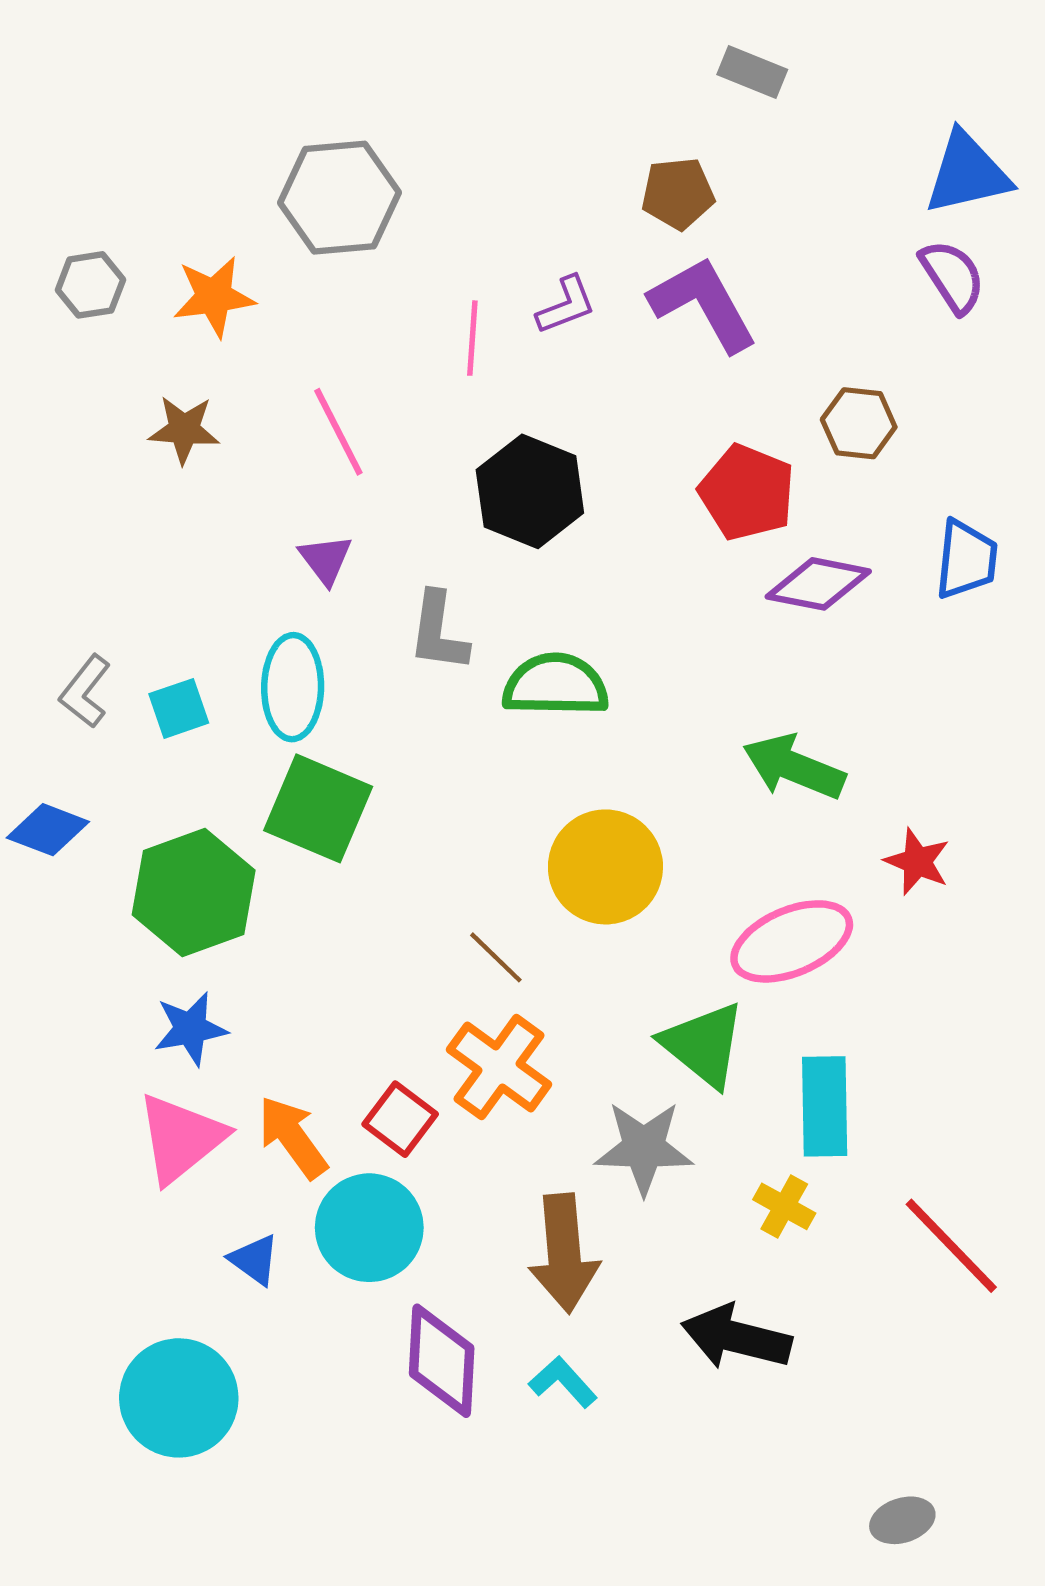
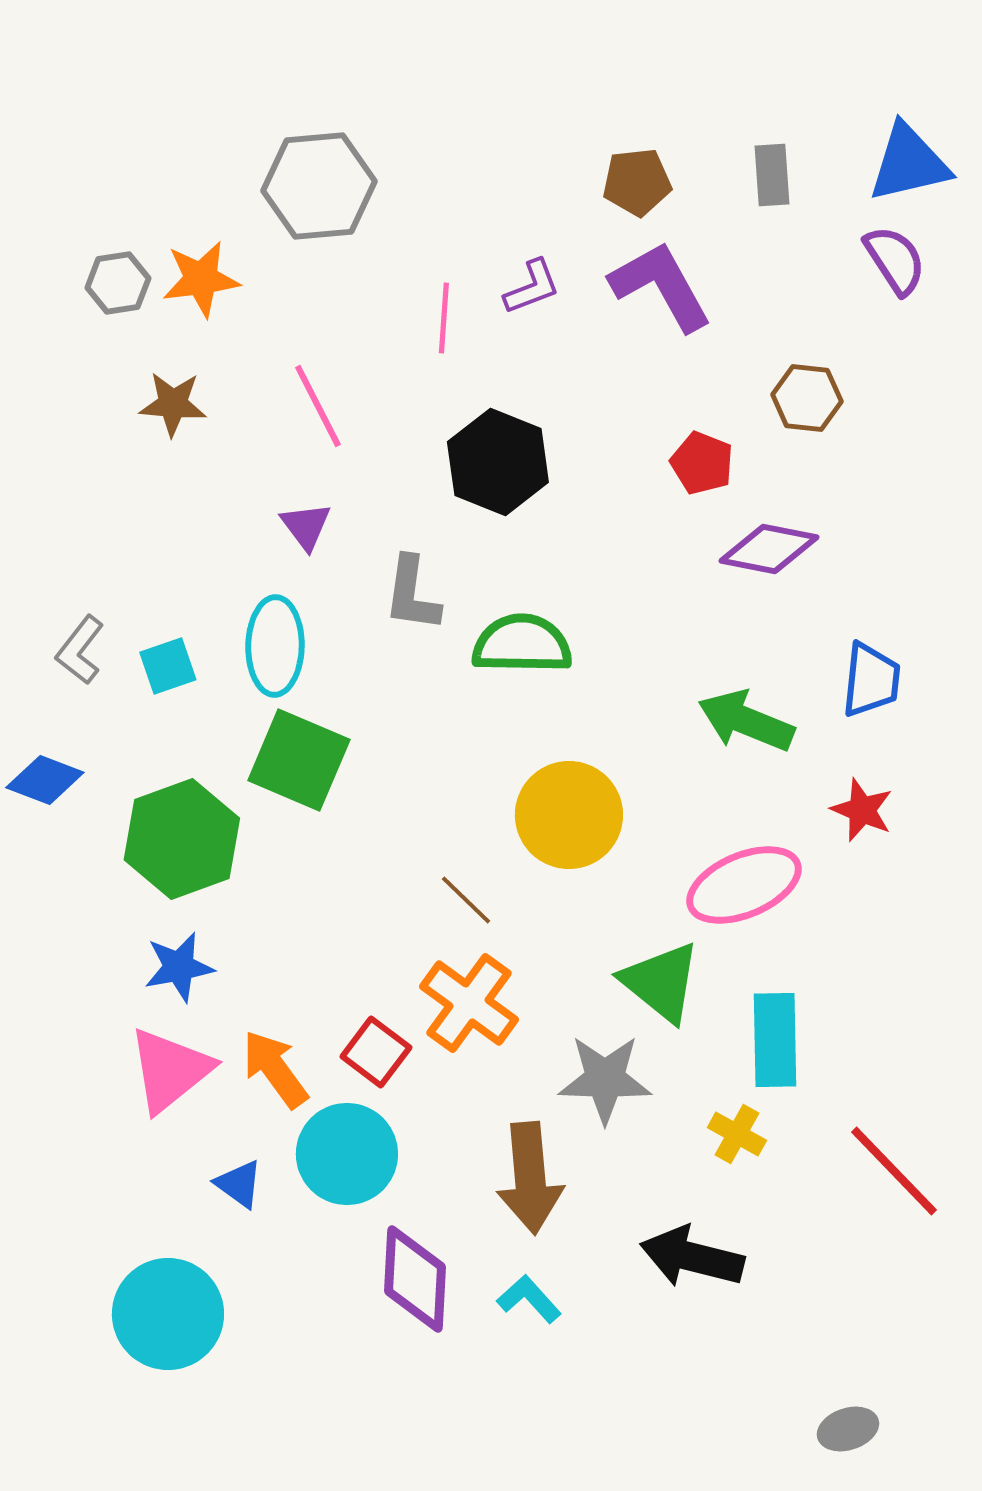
gray rectangle: (752, 72) -> (772, 175), moved, turned 64
gray hexagon: (90, 285) -> (118, 283), moved
red pentagon: (747, 492) -> (702, 463), size x0.7
blue trapezoid: (966, 559) -> (871, 680), moved

